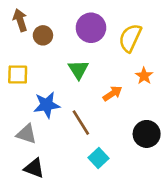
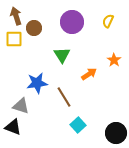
yellow semicircle: (130, 38) -> (108, 21), moved, size x0.6
yellow square: (18, 75) -> (14, 39), moved
black circle: (147, 134) -> (116, 133), moved
black triangle: (34, 168) -> (13, 127), moved

